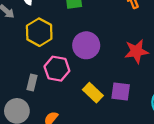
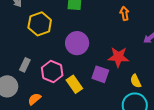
pink hexagon: (57, 69) -> (52, 71), moved
purple square: (121, 91) -> (100, 74), moved

